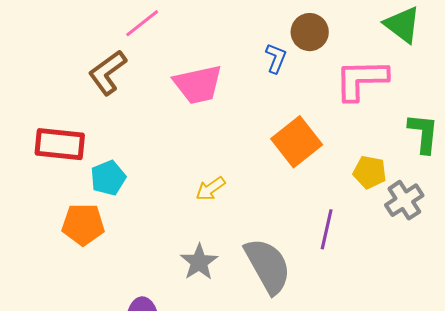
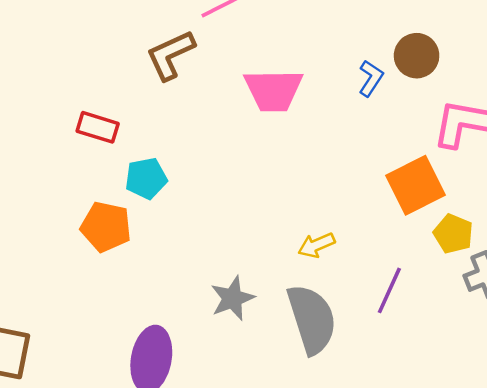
orange square: (297, 142) -> (415, 185), moved
red rectangle: (60, 144) -> (98, 127), size x0.7
yellow arrow: (210, 189) -> (316, 245), moved

